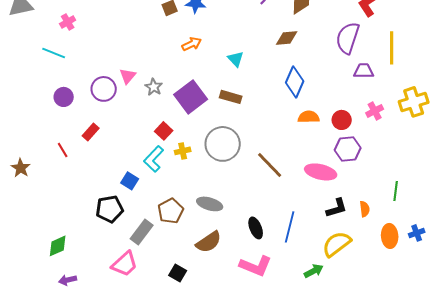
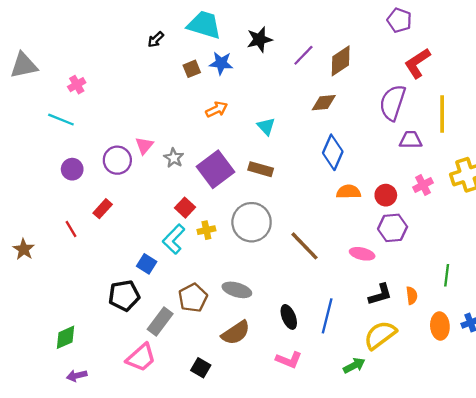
pink ellipse: (321, 172) -> (362, 254), size x0.7
pink L-shape: (256, 266) -> (289, 360), size x0.7

